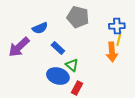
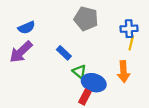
blue semicircle: (40, 28) -> (26, 28), moved
orange arrow: (112, 52) -> (123, 72), moved
blue ellipse: (58, 76) -> (94, 83), moved

